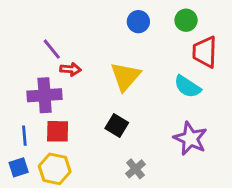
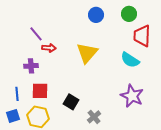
purple cross: (45, 95) -> (31, 66), size x0.6
black square: (117, 126) -> (71, 102), moved

